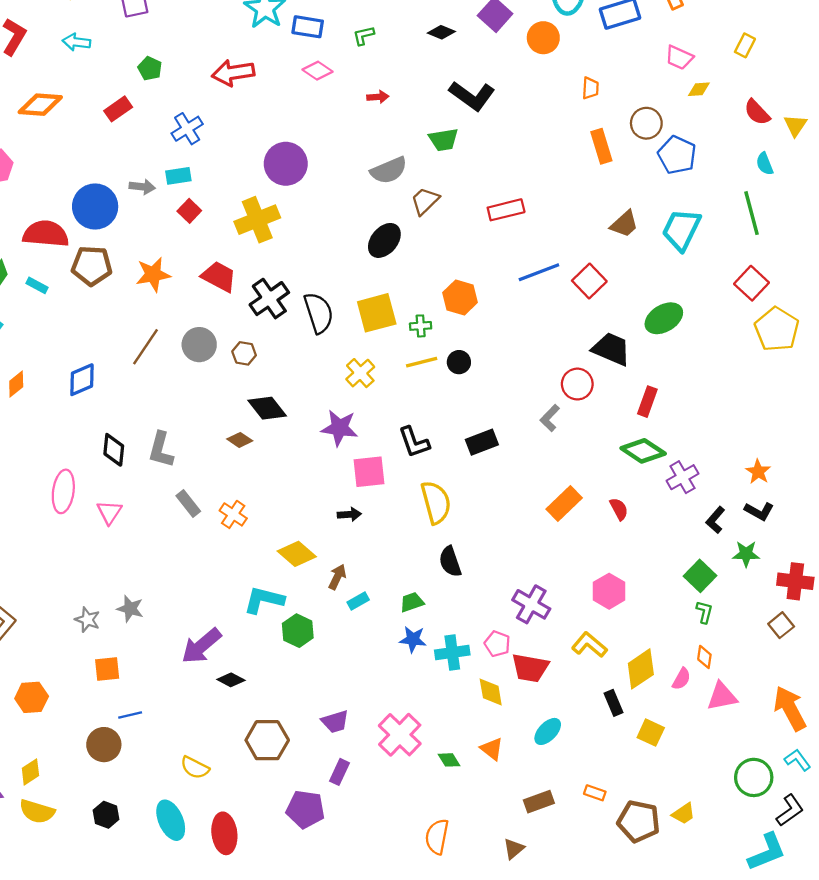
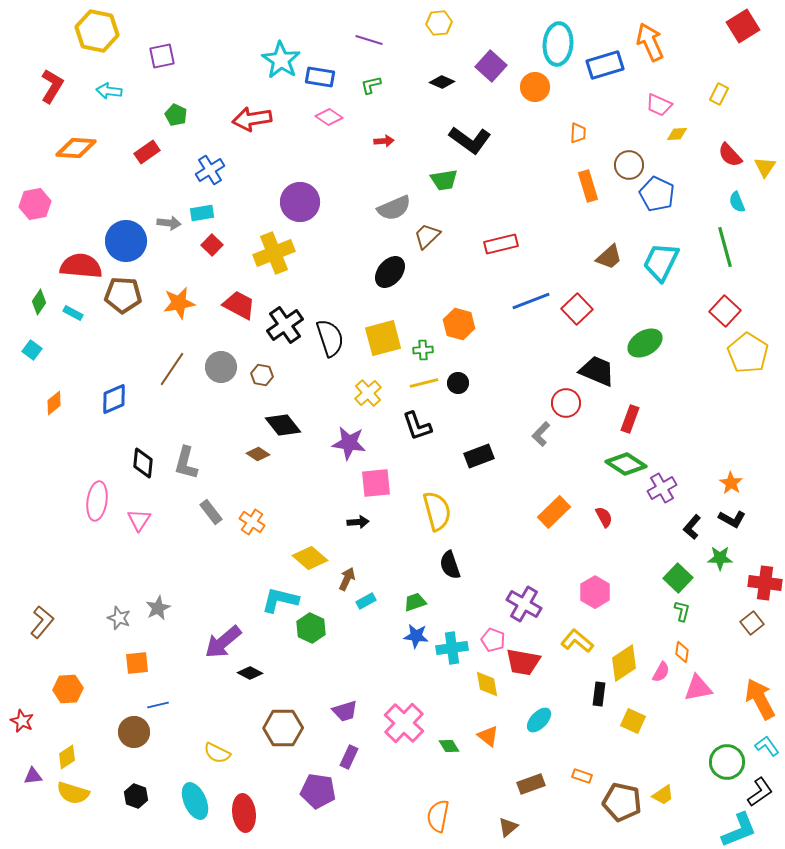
black L-shape: (414, 442) -> (417, 426), moved
gray star: (130, 609) -> (158, 608), turned 30
black rectangle: (613, 703) -> (599, 694), turned 30

